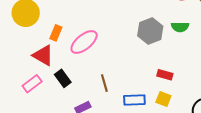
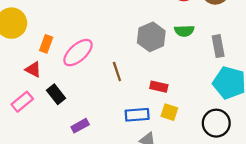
red triangle: (43, 55) -> (33, 70), size x0.7
red rectangle: (165, 75) -> (159, 87), moved
brown line: (104, 83) -> (117, 72), moved

